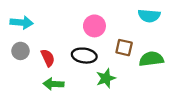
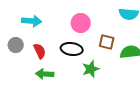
cyan arrow: (22, 23) -> (32, 21), moved

